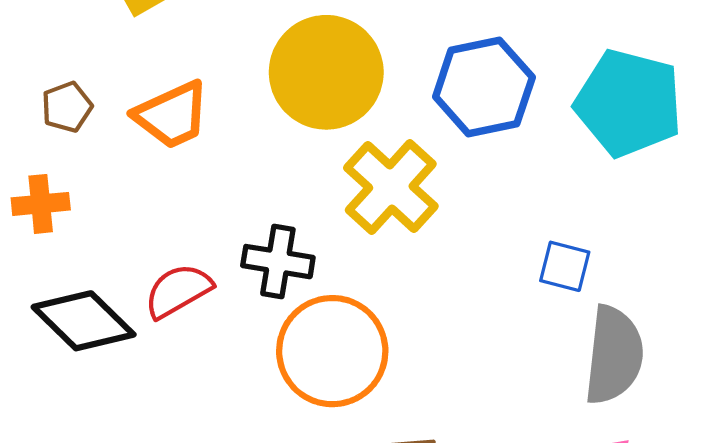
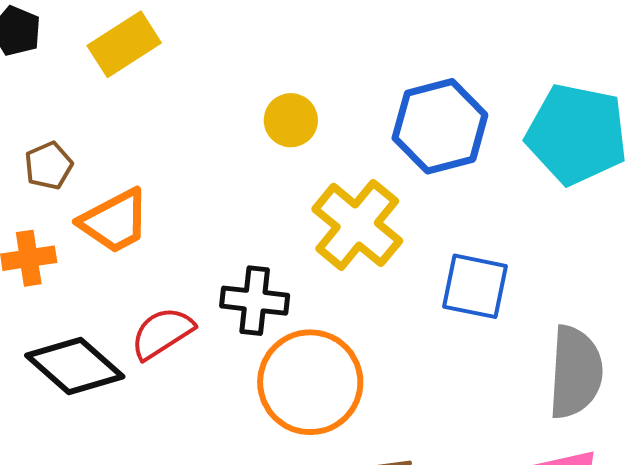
yellow circle: (326, 72) -> (291, 120), size x0.5
orange trapezoid: (172, 115) -> (115, 221), moved
blue square: (565, 266) -> (475, 286), moved, size x1.4

